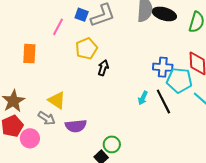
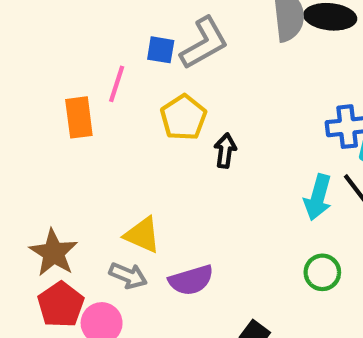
orange rectangle: (29, 54) -> (79, 117), moved
cyan arrow: (143, 98) -> (318, 197), size x1.5
green circle: (112, 144) -> (322, 272), moved

